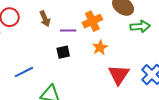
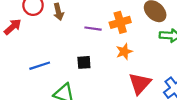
brown arrow: (45, 19) -> (58, 12), moved
black square: (63, 52) -> (84, 62), moved

